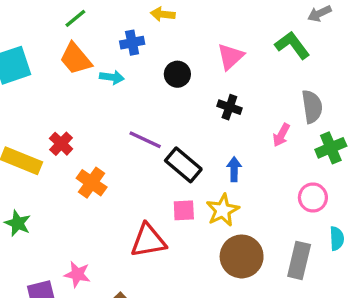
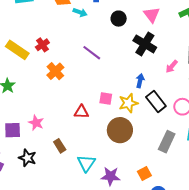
pink triangle: (230, 57) -> (152, 15), turned -36
black cross: (229, 107) -> (145, 44), size x1.6
black rectangle: (183, 165) -> (156, 101), moved
red triangle: (148, 241) -> (81, 112), size x0.7
brown circle: (242, 256) -> (120, 130), moved

